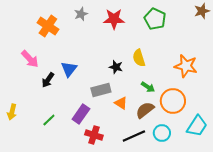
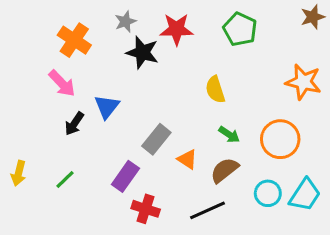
pink arrow: (30, 59) -> (62, 83), moved
orange star: (186, 66) -> (303, 82), moved
black star: (116, 67) -> (142, 52), moved, size x1.5
gray rectangle: (101, 90) -> (156, 139), turned -36
orange circle: (173, 101) -> (280, 139), moved
green line: (49, 120) -> (65, 179), moved
cyan circle: (162, 133) -> (268, 193), moved

